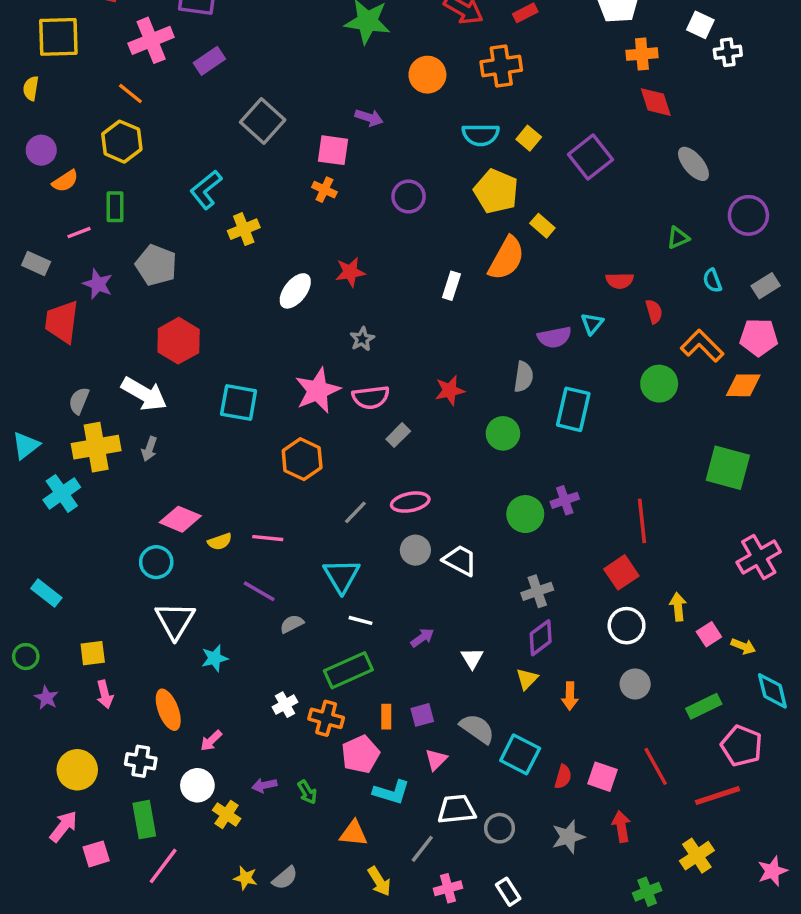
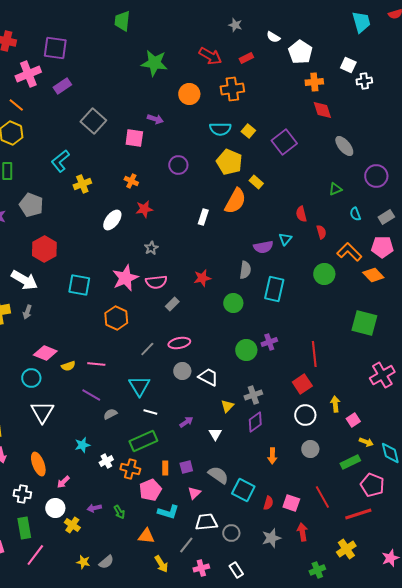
orange cross: (324, 190) -> (131, 181), moved
red semicircle: (620, 281) -> (301, 214), turned 77
orange diamond: (743, 385) -> (373, 275), turned 45
yellow arrow: (743, 646) -> (366, 442), moved
cyan star: (215, 658) -> (82, 445), moved
yellow triangle: (527, 679) -> (227, 406), moved

